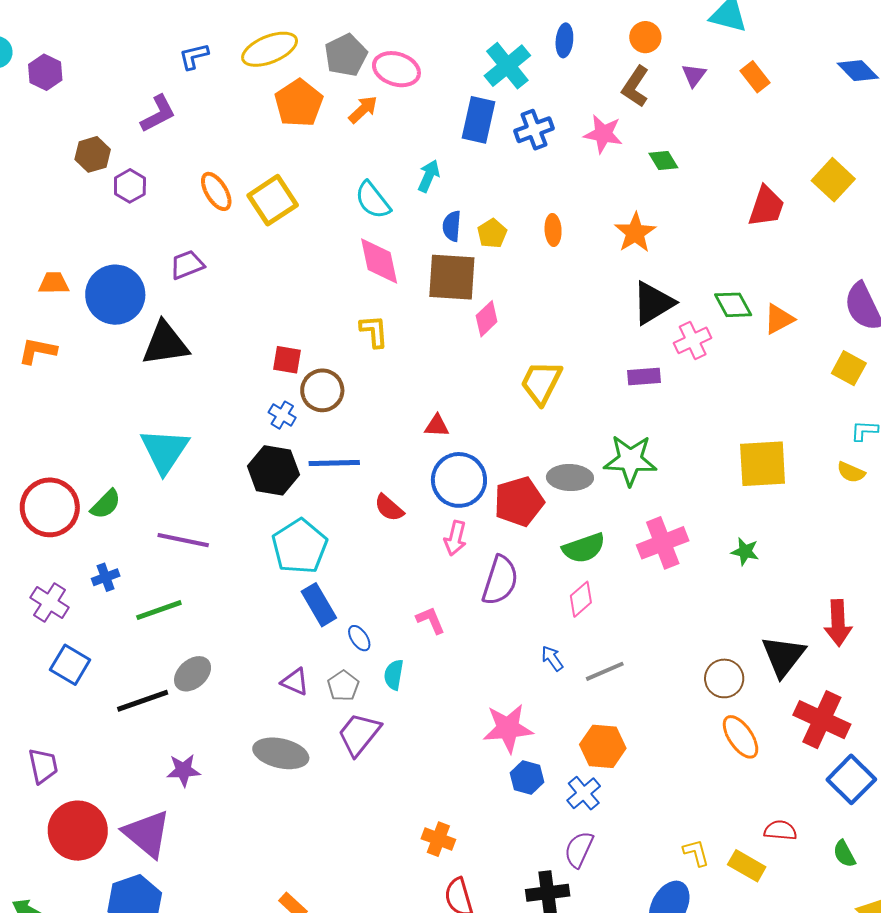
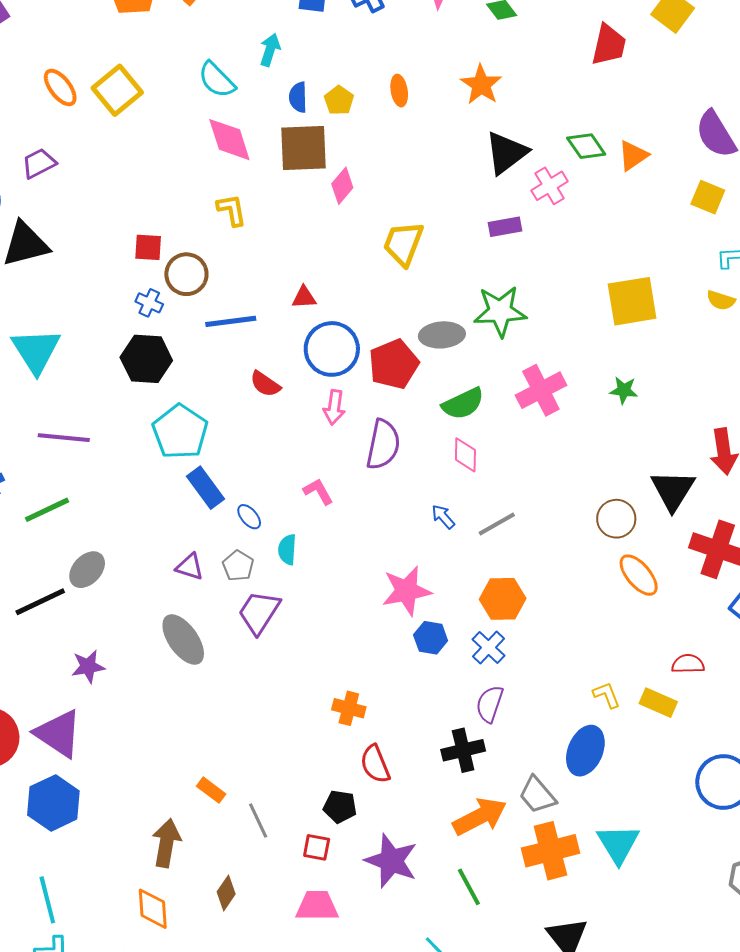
blue line: (334, 463) -> (231, 321), moved
pink diamond: (581, 599) -> (465, 455), turned -42
gray ellipse: (281, 753) -> (183, 639), turned 48

